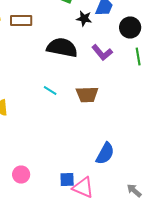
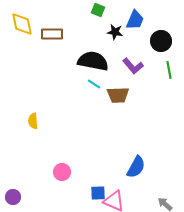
cyan line: (50, 90) -> (94, 84), moved
brown trapezoid: (87, 94) -> (118, 95), moved
pink circle: (21, 174) -> (62, 172), moved

